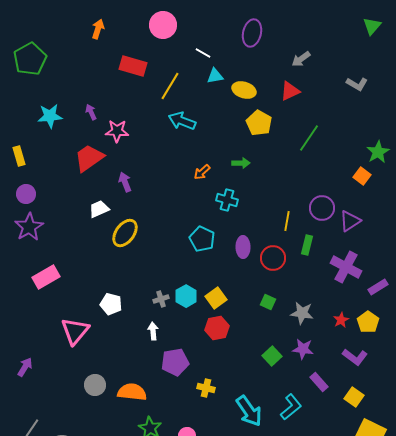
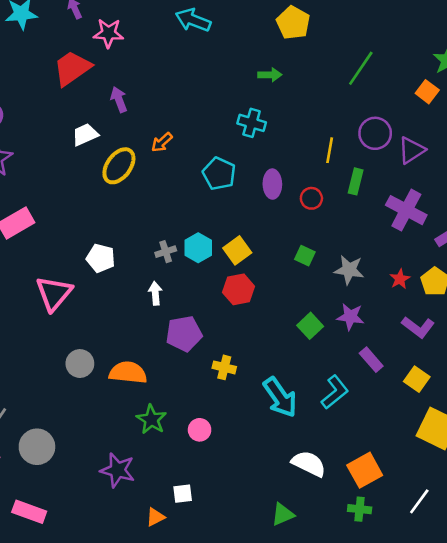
green line: (309, 138) -> (361, 68), moved
orange arrow: (202, 172) -> (162, 142), moved
red circle: (273, 258) -> (311, 198), size x0.7

